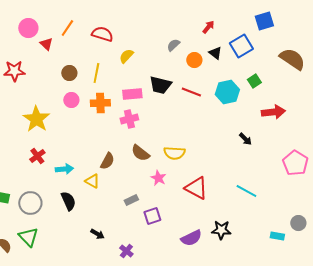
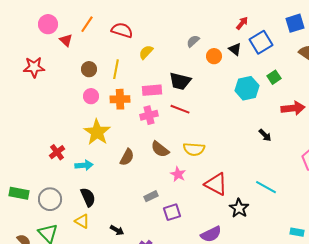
blue square: (264, 21) -> (295, 23), moved
red arrow: (208, 27) -> (242, 23), moved
red line: (191, 92) -> (180, 109), moved
yellow star: (36, 119) -> (97, 132), moved
yellow triangle: (92, 181) -> (82, 221), moved
black star: (221, 230) -> (239, 208), moved, turned 30

